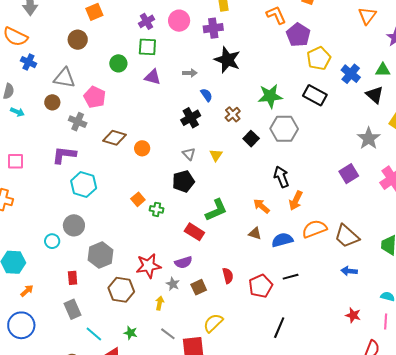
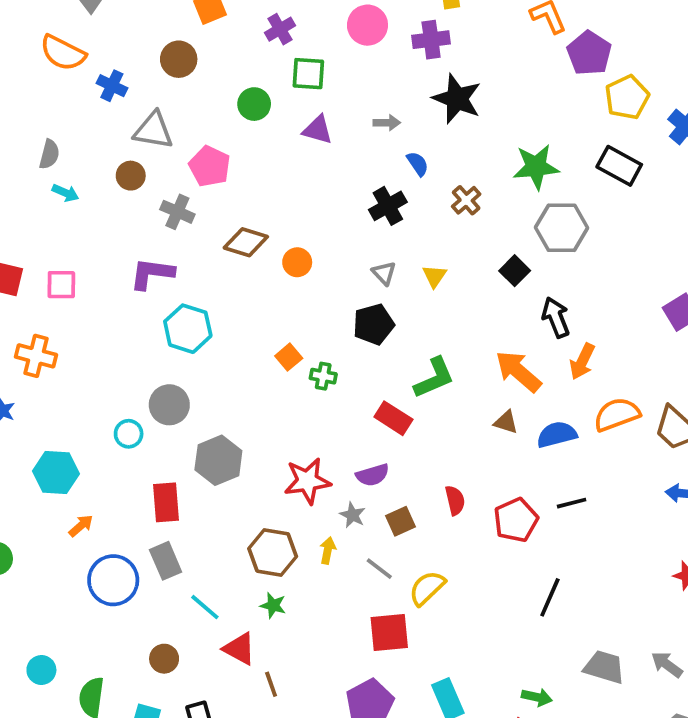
purple cross: (146, 21) -> (280, 29), moved
blue cross: (28, 62) -> (112, 86), moved
black square: (251, 139) -> (515, 271), moved
orange arrow: (261, 206) -> (518, 371), size x1.5
red rectangle: (73, 278) -> (166, 502), size x1.5
brown hexagon: (121, 290) -> (273, 552), moved
blue circle: (21, 325) -> (113, 580), moved
gray line: (168, 334) -> (379, 569), moved

